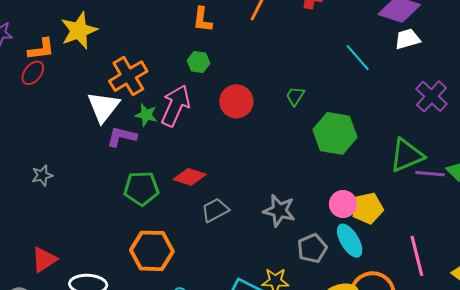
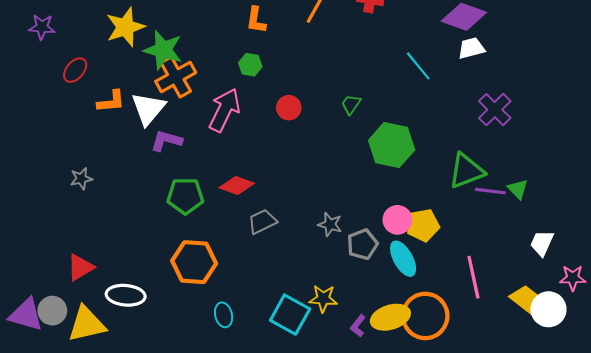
orange L-shape: (41, 49) -> (111, 101), moved
red circle: (236, 101) -> (289, 108), size x0.7
green star: (146, 115) -> (163, 50), moved, size x1.6
gray star: (279, 211) -> (330, 224), size x0.7
gray pentagon: (312, 248) -> (362, 244), moved

